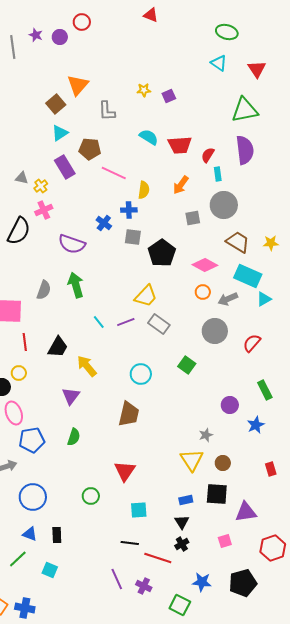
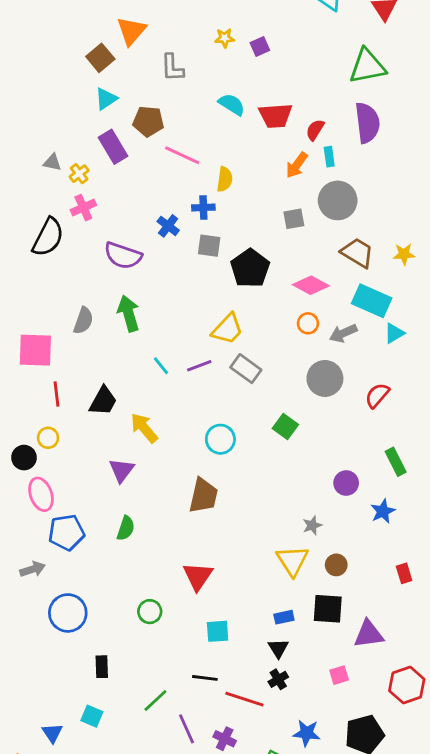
orange arrow: (181, 185) -> (297, 165), moved
blue triangle: (30, 534) -> (52, 733), moved, turned 35
green line: (18, 559) -> (155, 701), moved

